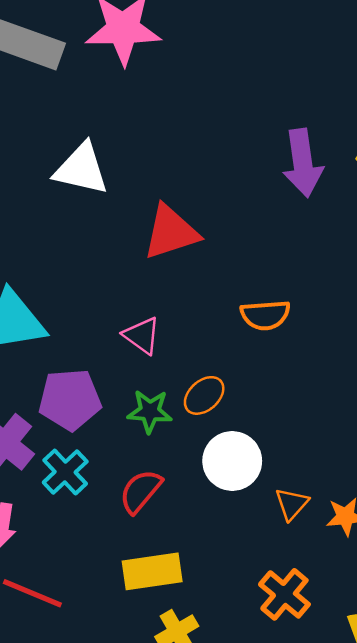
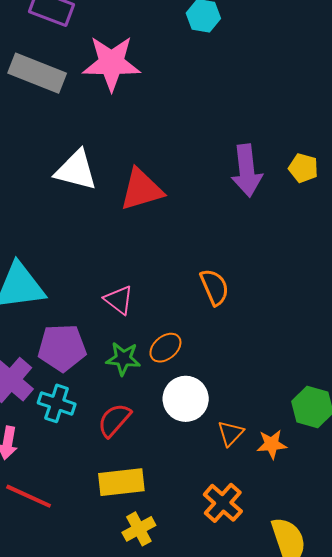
red triangle: (171, 232) -> (141, 190), moved
orange semicircle: (265, 315) -> (214, 287), turned -111
cyan cross: (65, 472) -> (57, 403), turned -30

